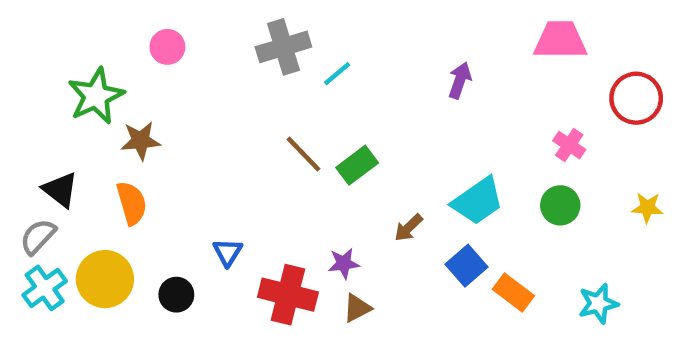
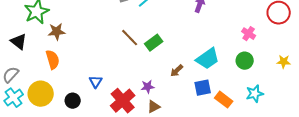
black triangle: (60, 190) -> (19, 42), moved
blue square: (467, 266) -> (203, 88), turned 30
red cross: (288, 295) -> (123, 101), turned 35
cyan star: (598, 304) -> (255, 94), moved

